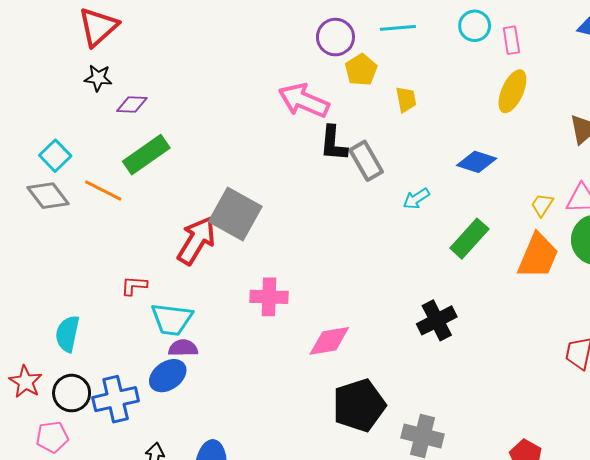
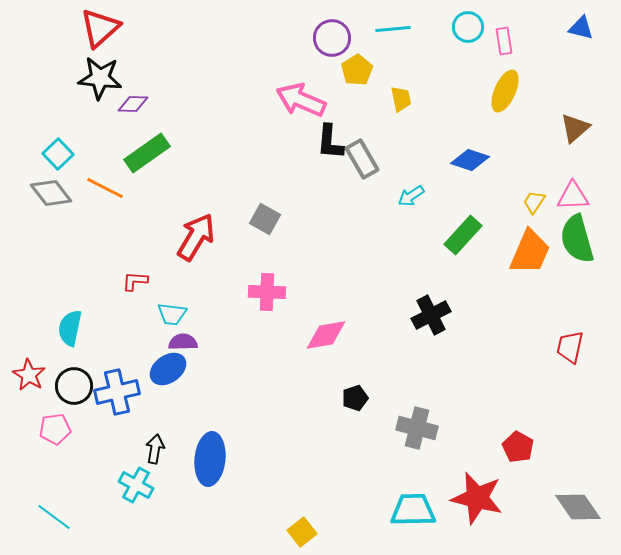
black star: (98, 78) -> (100, 78), size x1.6
gray square: (235, 214) -> (265, 219), moved, size x0.6
cyan trapezoid: (172, 319) -> (172, 314), size x0.7
black pentagon: (359, 405) -> (355, 398), size x0.5

